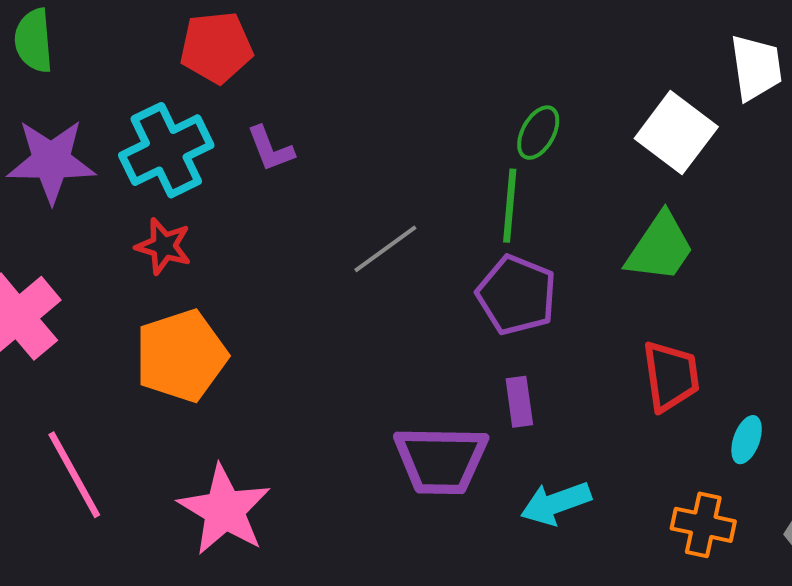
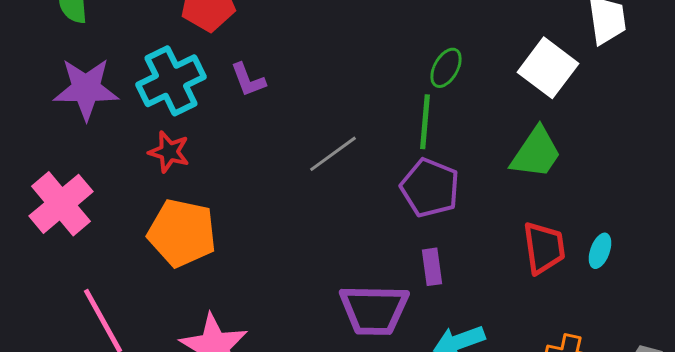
orange pentagon: (181, 356) -> (182, 233), turned 30
cyan ellipse: (747, 440) -> (600, 251), moved

